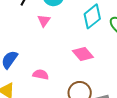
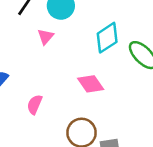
pink semicircle: (41, 74) -> (35, 104), turned -84

